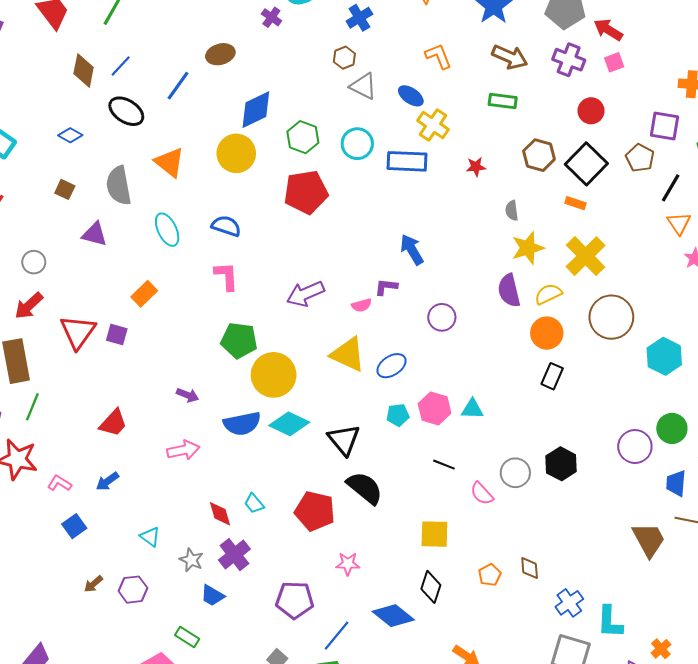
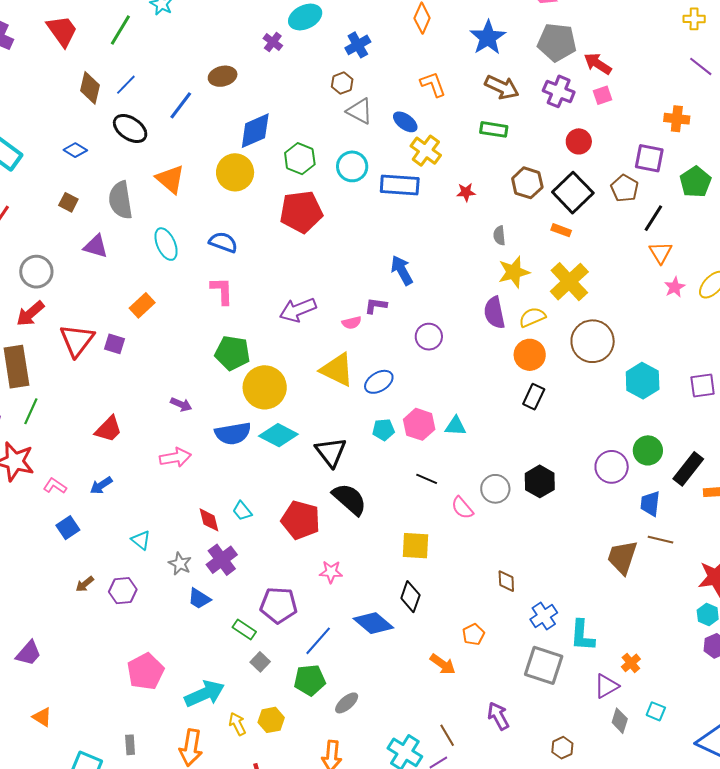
gray circle: (34, 262) -> (36, 272), size x1.4
brown trapezoid: (649, 540) -> (622, 557), turned -135
orange pentagon: (490, 575) -> (473, 634), moved
green rectangle: (187, 637) -> (244, 630), moved

